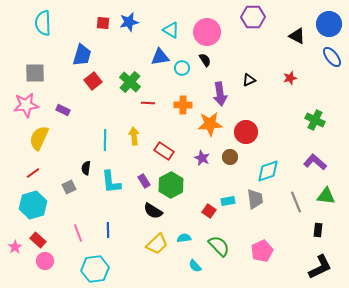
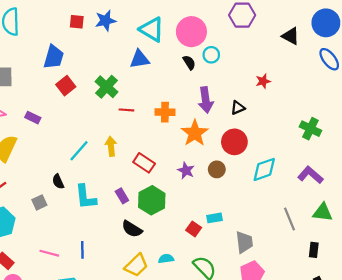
cyan triangle: (171, 30) -> (152, 29), size x1.4
cyan circle: (182, 68) -> (211, 55), moved
red star: (290, 78) -> (263, 81), moved
black triangle: (249, 80) -> (238, 108), moved
orange star: (210, 124) -> (195, 133), turned -30
cyan line: (105, 140) -> (79, 151), turned 40
black semicircle: (86, 168) -> (58, 182), turned -32
cyan diamond: (268, 171) -> (264, 169), moved
gray trapezoid: (255, 199) -> (244, 242), moved
pink line: (78, 233) -> (49, 253), turned -54

